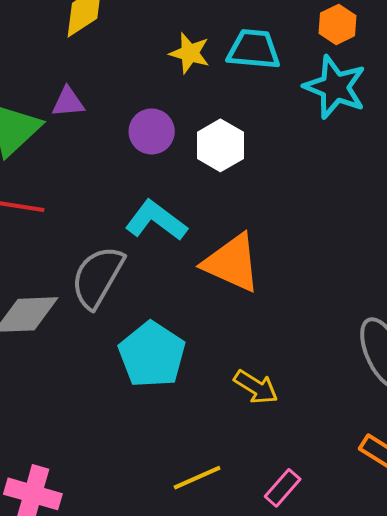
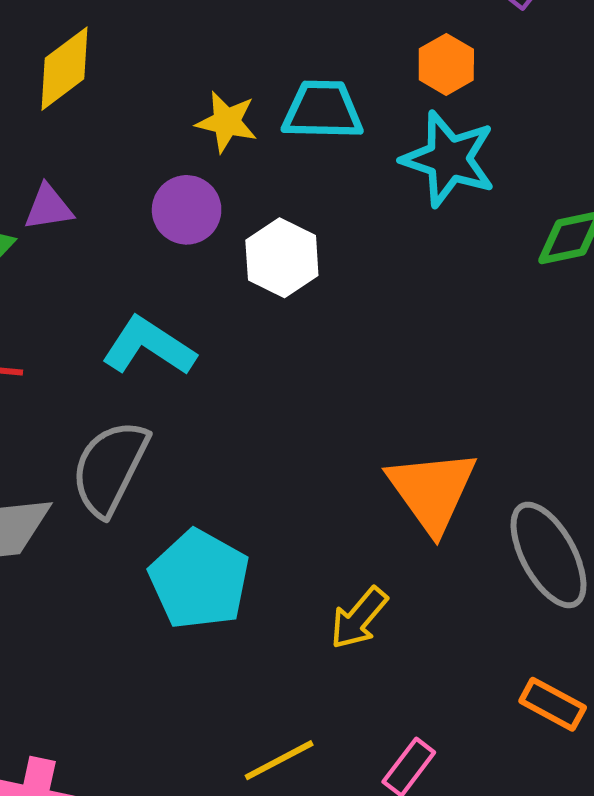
purple circle: (152, 131) -> (187, 210), moved
cyan L-shape: (156, 221) -> (149, 346), moved
orange triangle: (232, 263) -> (432, 491), moved, turned 34
yellow arrow: (256, 387) -> (359, 618), turned 102

